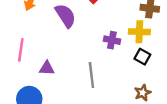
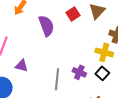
purple cross: (112, 40) -> (79, 72), moved

